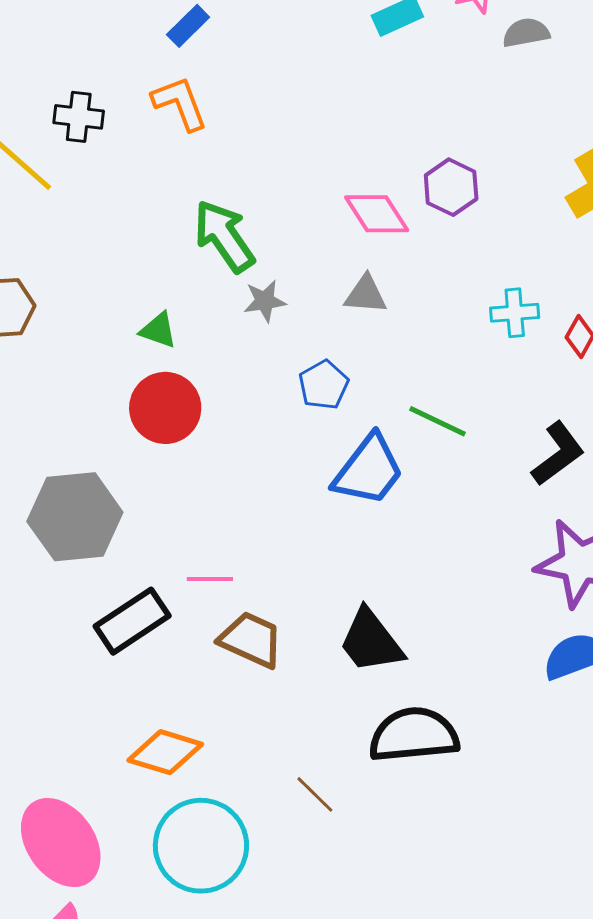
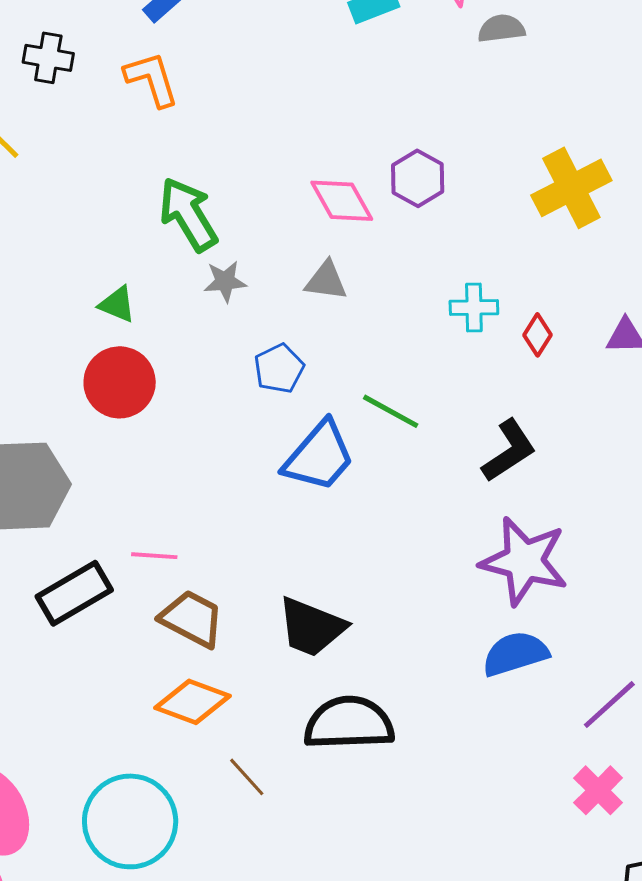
black cross: (79, 117) -> (48, 58), moved
black trapezoid: (371, 641) -> (311, 627), turned -34
orange diamond: (165, 752) -> (192, 702), moved

